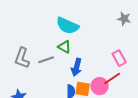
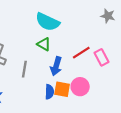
gray line: (46, 60) -> (24, 69), moved, turned -63
red line: (112, 78) -> (81, 53), moved

